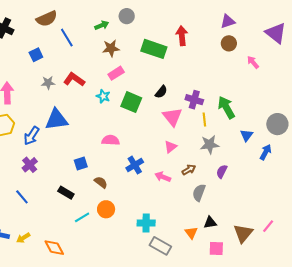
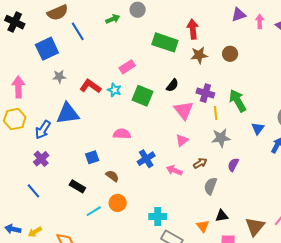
brown circle: (229, 43) -> (230, 54), moved
brown star: (111, 48) -> (199, 55), moved
blue square: (36, 55) -> (47, 49), size x1.6
pink arrow: (253, 62) -> (260, 21), moved, turned 40
red L-shape: (74, 79) -> (90, 86), moved

